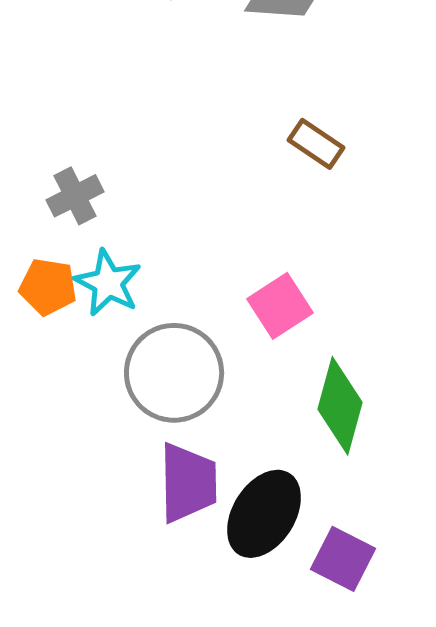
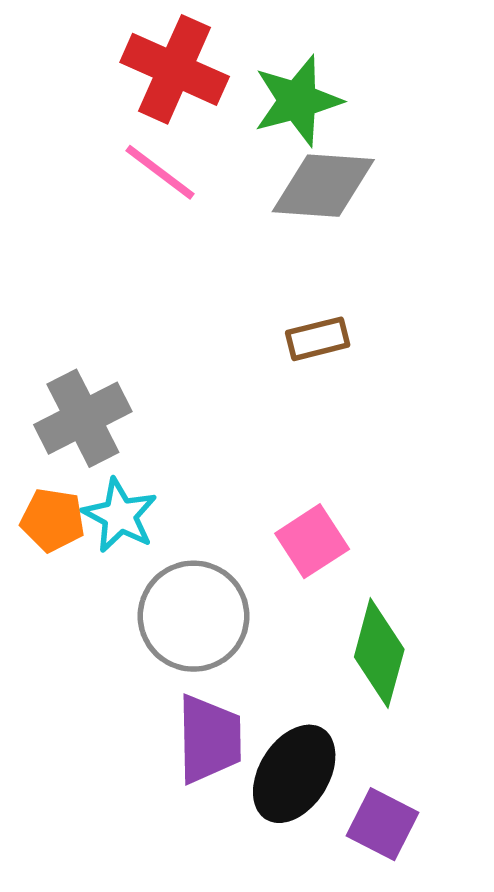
brown rectangle: (316, 144) -> (318, 339), moved, turned -48
gray cross: (75, 196) -> (83, 418), size x1.5

